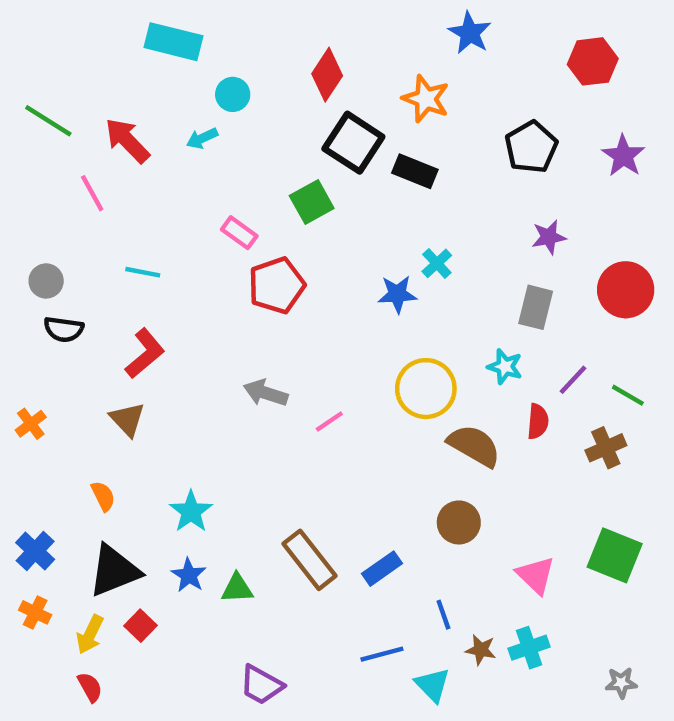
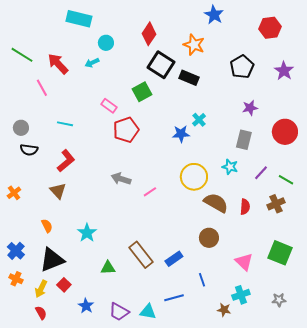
red semicircle: (538, 421) -> (245, 207), moved
blue star: (189, 575) -> (86, 306), moved
brown star: (481, 650) -> (224, 310), moved
gray star: (621, 683) -> (279, 300), moved
cyan triangle: (432, 685) -> (148, 312), moved, turned -36

